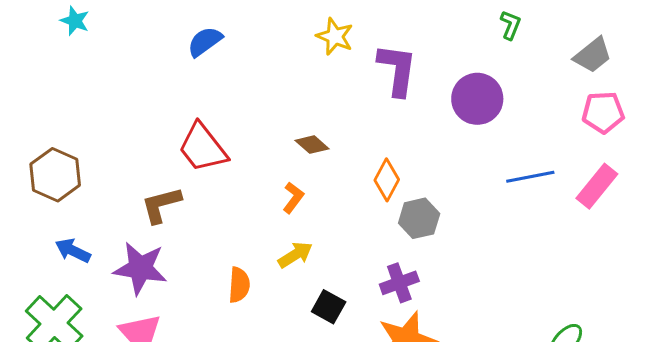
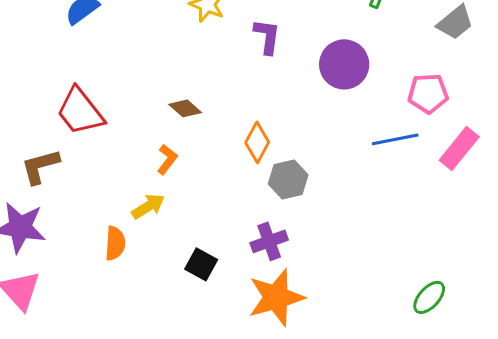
purple L-shape: (397, 70) -> (267, 36), size x0.7
pink pentagon: (603, 112) -> (428, 93), moved
yellow arrow: (295, 255) -> (148, 206), moved

